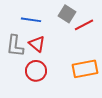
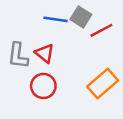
blue line: (31, 20) -> (55, 19), moved
orange rectangle: (85, 69) -> (103, 84), turned -30

